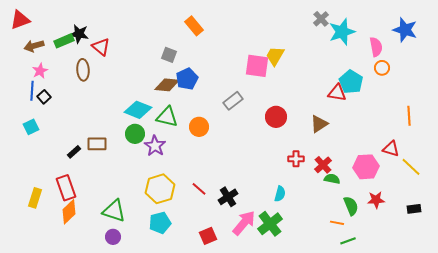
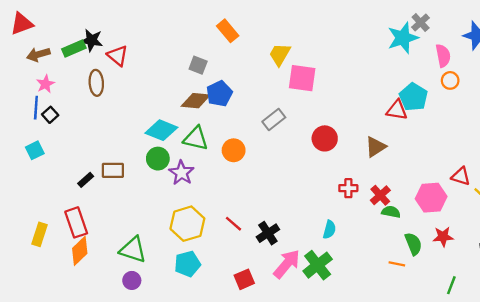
gray cross: (321, 19) -> (421, 22), moved
yellow trapezoid: (275, 56) -> (280, 54), moved
green line: (348, 241) -> (451, 285), moved, turned -49

